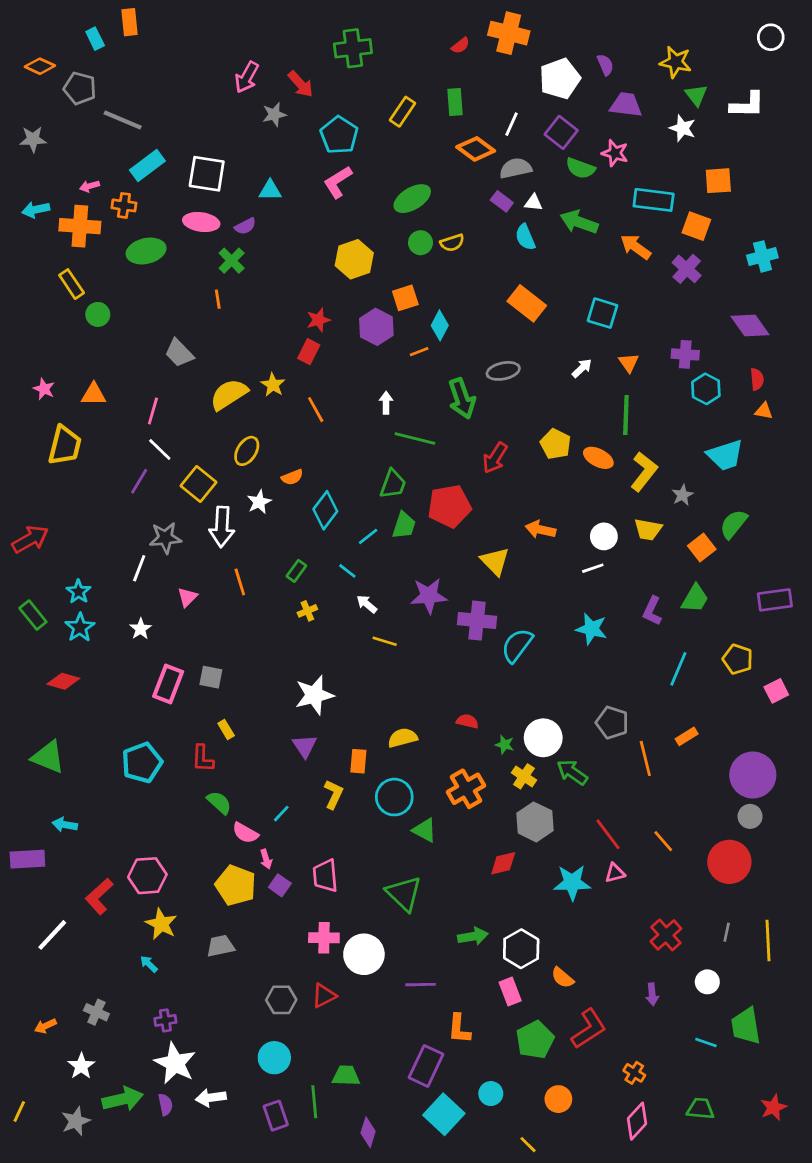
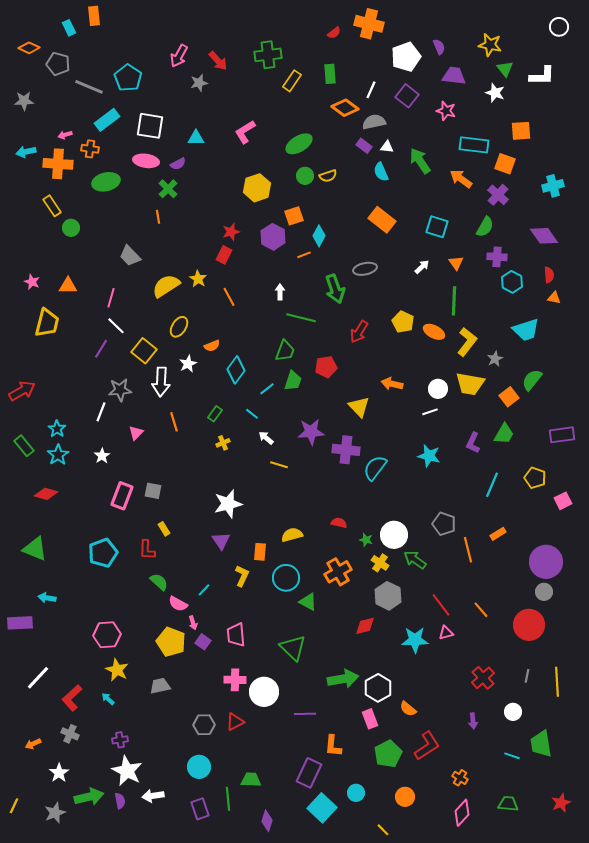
green cross: (353, 48) -> (268, 55), moved
cyan pentagon: (339, 135) -> (128, 78), moved
green semicircle: (580, 168) -> (485, 227), moved, turned -80
green arrow: (579, 222) -> (420, 161), turned 36
red pentagon: (449, 506) -> (326, 367), size x0.7
yellow trapezoid: (648, 530) -> (470, 384), size x1.4
red L-shape: (99, 896) -> (72, 698), moved
green arrow: (473, 936) -> (343, 679), size x1.4

